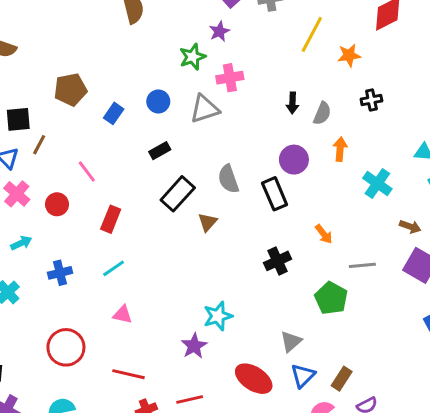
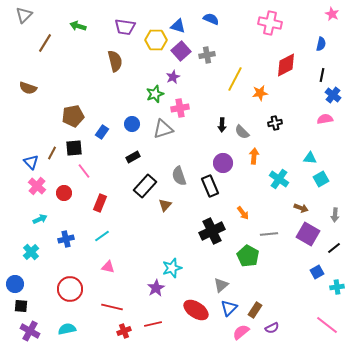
gray semicircle: (322, 113) -> (242, 132), turned 112
black square: (18, 119) -> (74, 148), moved
black cross: (278, 261) -> (212, 231), size x1.4

